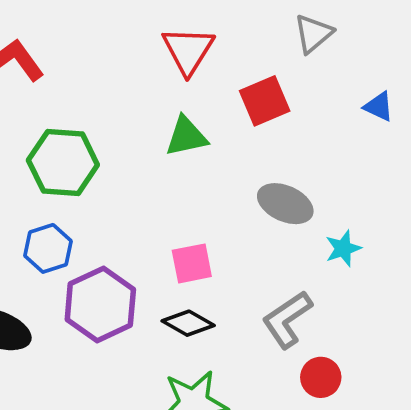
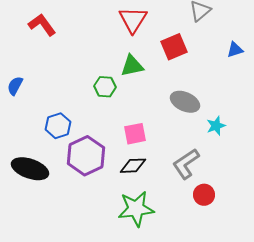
blue triangle: (379, 106) -> (235, 50), turned -42
green hexagon: (63, 163) -> (105, 87), moved, size x0.6
black diamond: (188, 323) -> (133, 166), turned -32

